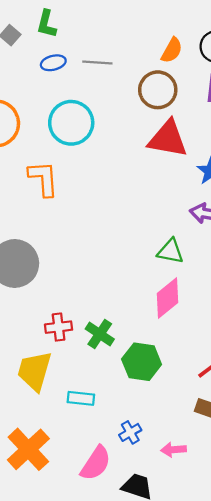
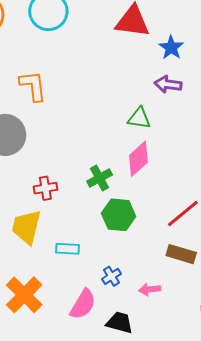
orange L-shape: (43, 179) -> (33, 86), moved
green cross: (100, 334) -> (100, 178), moved, turned 30

